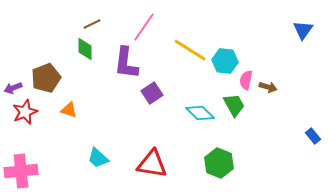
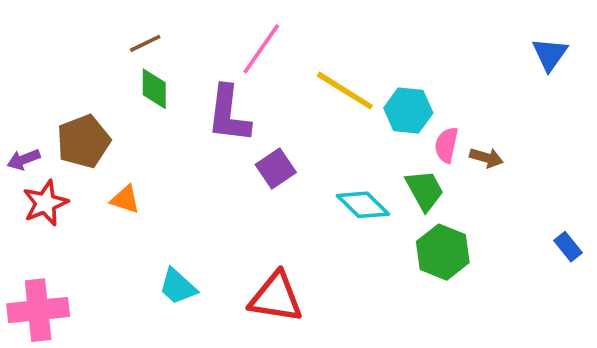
brown line: (92, 24) -> (145, 43), moved
green hexagon: (219, 163) -> (443, 252), moved

